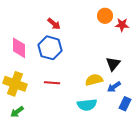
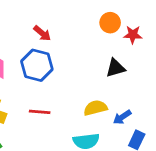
black triangle: (113, 64) -> (115, 68), moved, turned 35

